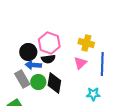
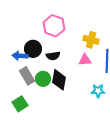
pink hexagon: (49, 43) -> (54, 26), moved
pink triangle: (80, 63) -> (85, 60), turned 40
blue arrow: (33, 65) -> (20, 56), moved

